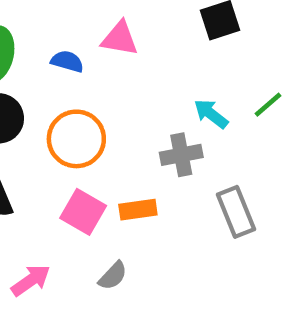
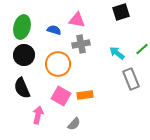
gray cross: (181, 155) -> (81, 44), moved
gray rectangle: (236, 212) -> (131, 79), moved
pink arrow: (31, 280) -> (38, 115), moved, turned -42

